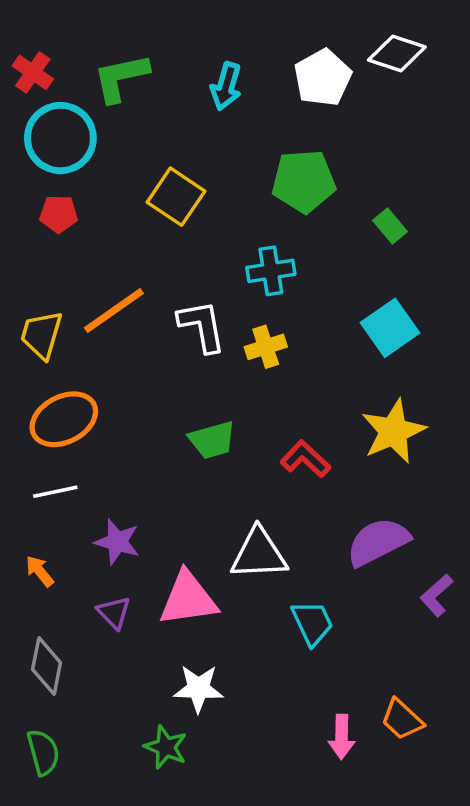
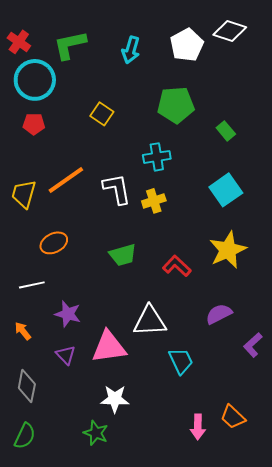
yellow square: (176, 197) -> (102, 114), size x0.7
orange ellipse: (64, 419) -> (54, 243), moved, size x0.7
purple semicircle: (378, 542) -> (219, 314), size x0.7
green semicircle: (43, 752) -> (25, 436), turned 40

